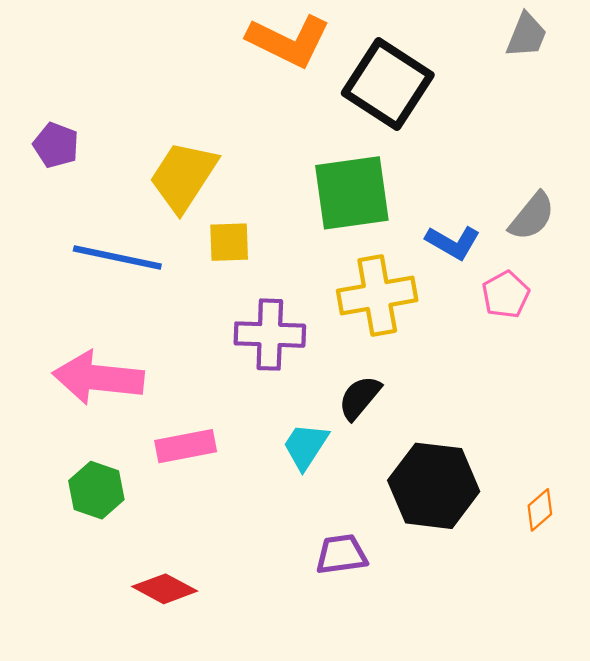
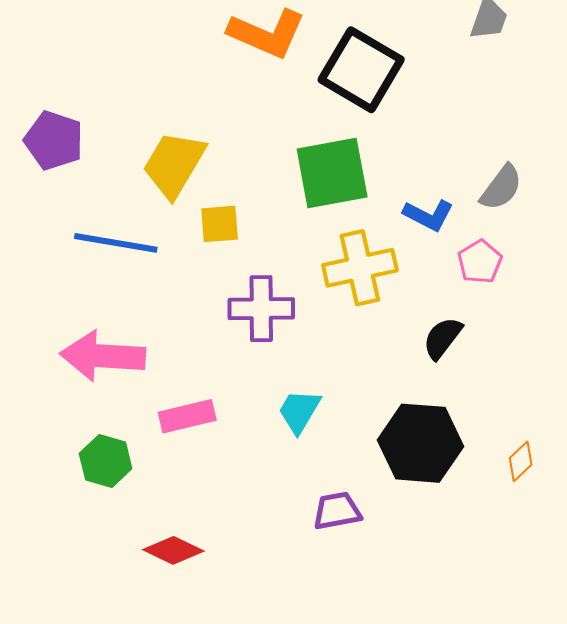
purple pentagon: (56, 145) -> (54, 140), size x1.4
black semicircle: (360, 398) -> (443, 338), moved

